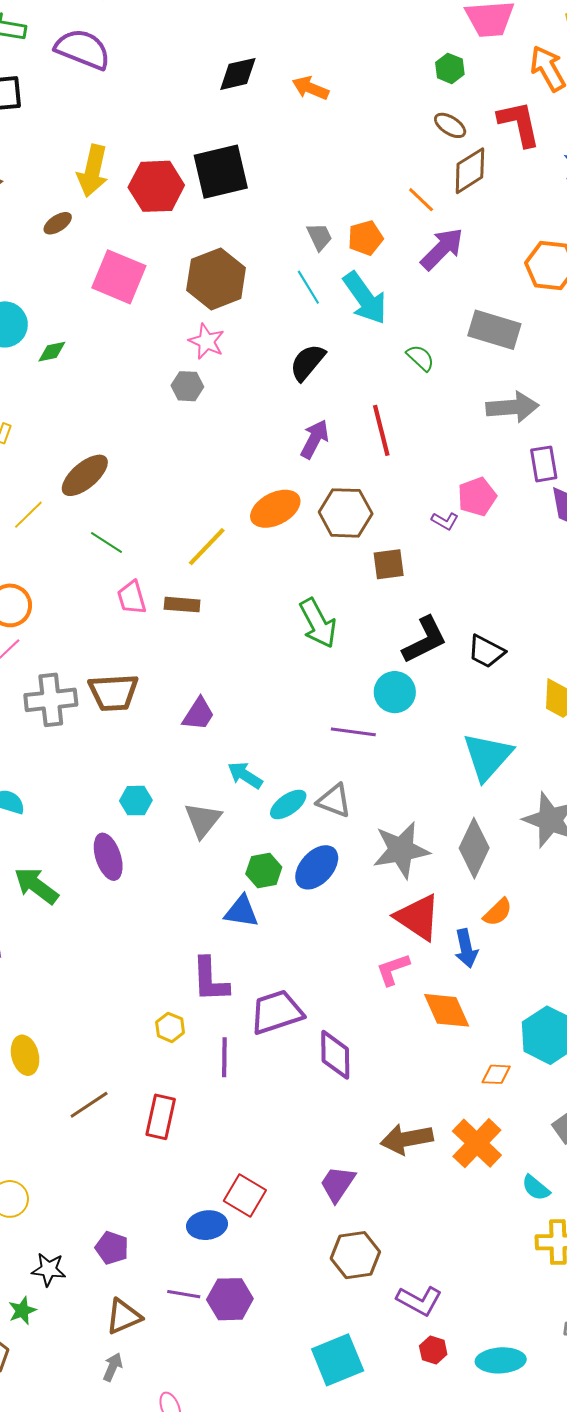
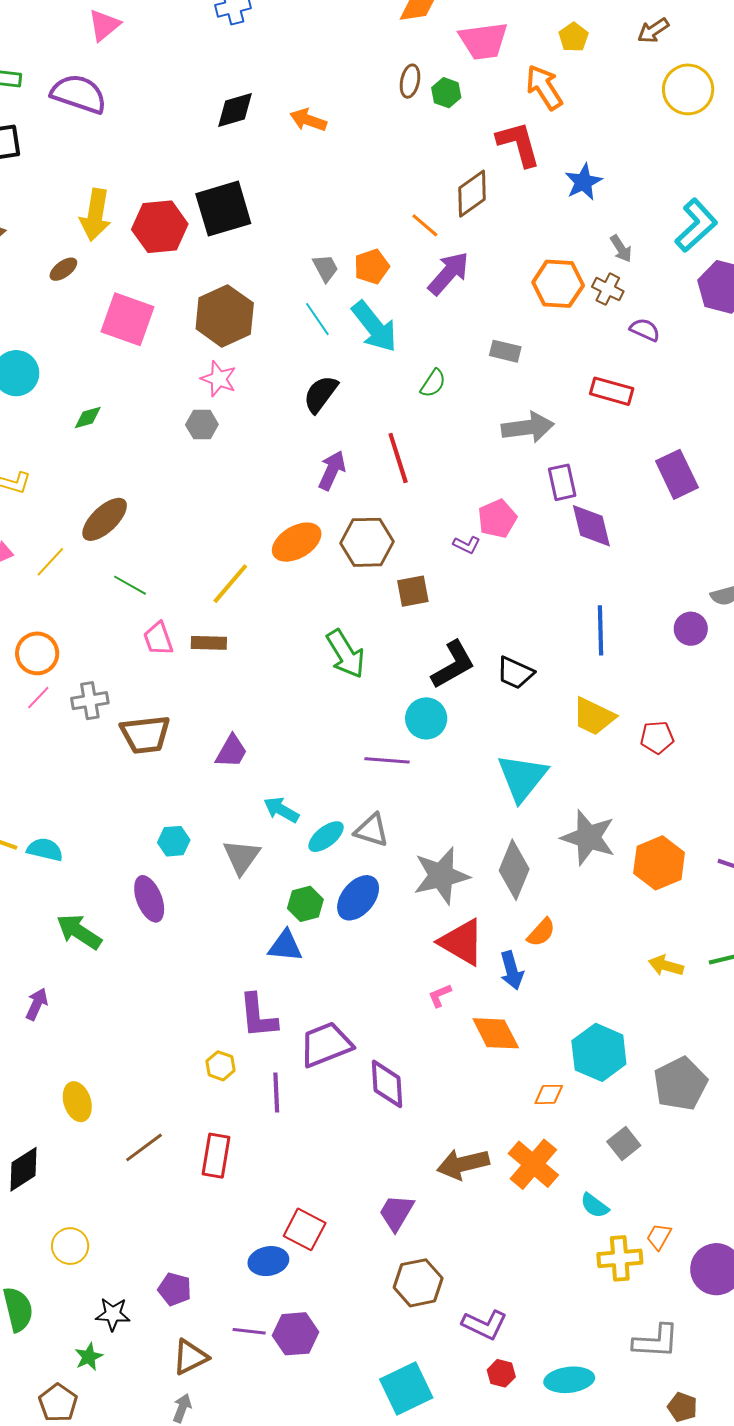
brown ellipse: (450, 125) -> (410, 81), moved, turned 72
gray rectangle: (494, 330) -> (505, 351), size x0.6
green diamond: (52, 352) -> (88, 418), moved
green semicircle: (420, 358) -> (433, 383), turned 84
gray cross: (51, 700) -> (90, 701), moved, size x0.7
pink L-shape: (393, 969) -> (440, 995), size x0.7

